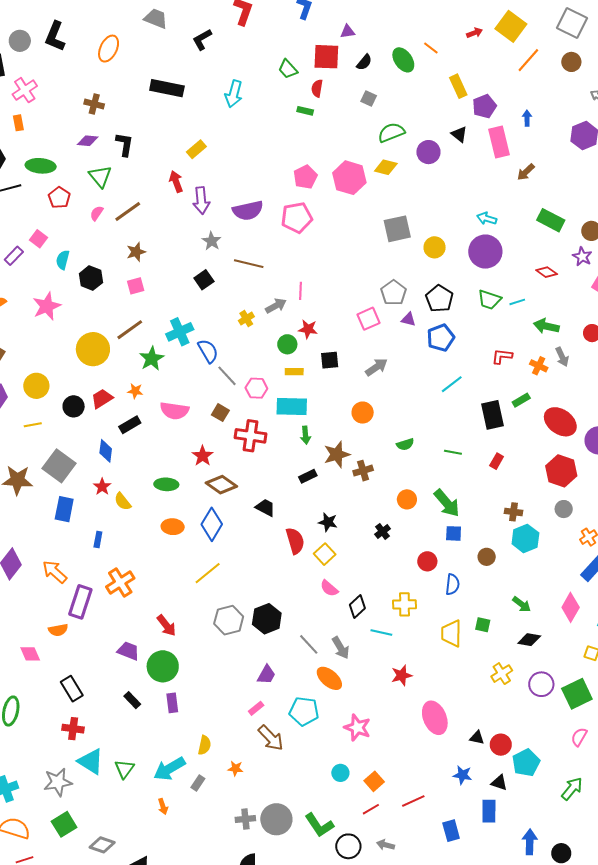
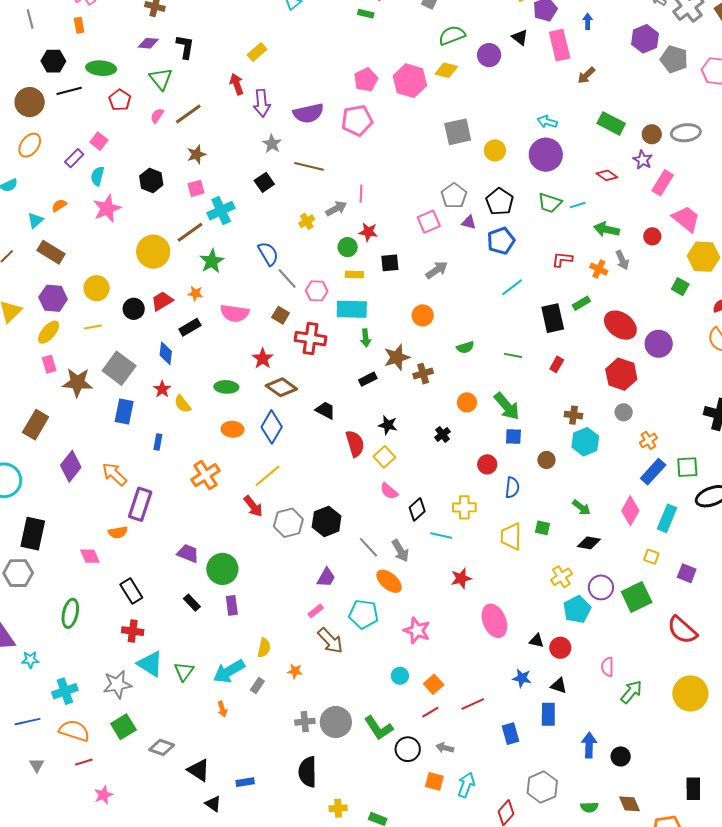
cyan semicircle: (63, 260) -> (97, 176), moved
cyan cross: (180, 332) -> (221, 211), moved
orange cross: (120, 583) -> (205, 475), moved
red arrow: (166, 625) -> (253, 506), moved
pink semicircle: (579, 737) -> (607, 667), moved, turned -30
cyan pentagon: (526, 763) -> (577, 609), moved

